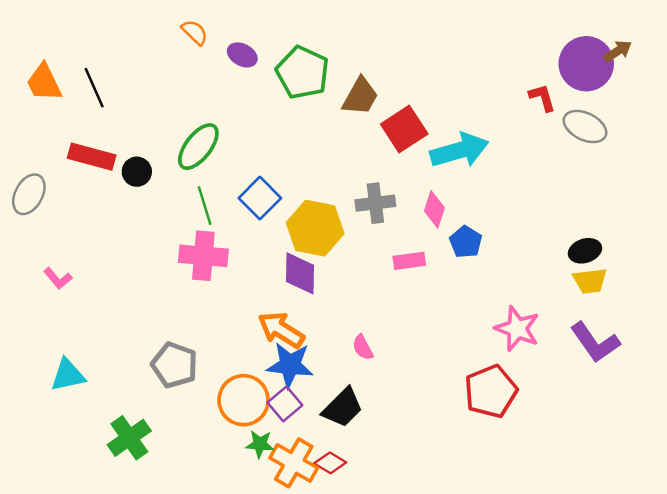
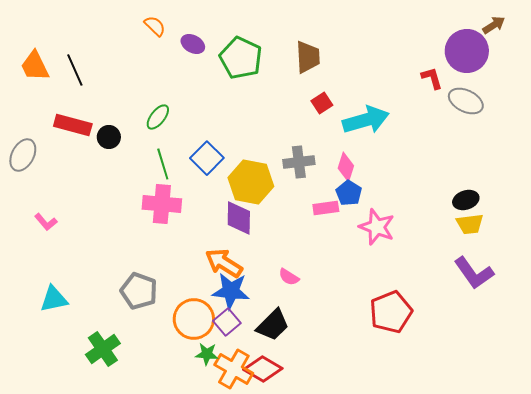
brown arrow: (618, 51) -> (494, 25), moved
brown trapezoid: (360, 96) -> (308, 57), moved, turned -32
red square: (404, 129) -> (322, 103), size x0.6
green ellipse: (198, 147) -> (158, 117), size x0.7
blue pentagon: (466, 242) -> (349, 193), moved
pink star: (517, 329) -> (377, 227), moved
pink semicircle: (363, 347) -> (289, 277), turned -30
red diamond: (330, 463) -> (263, 369), size x1.5

